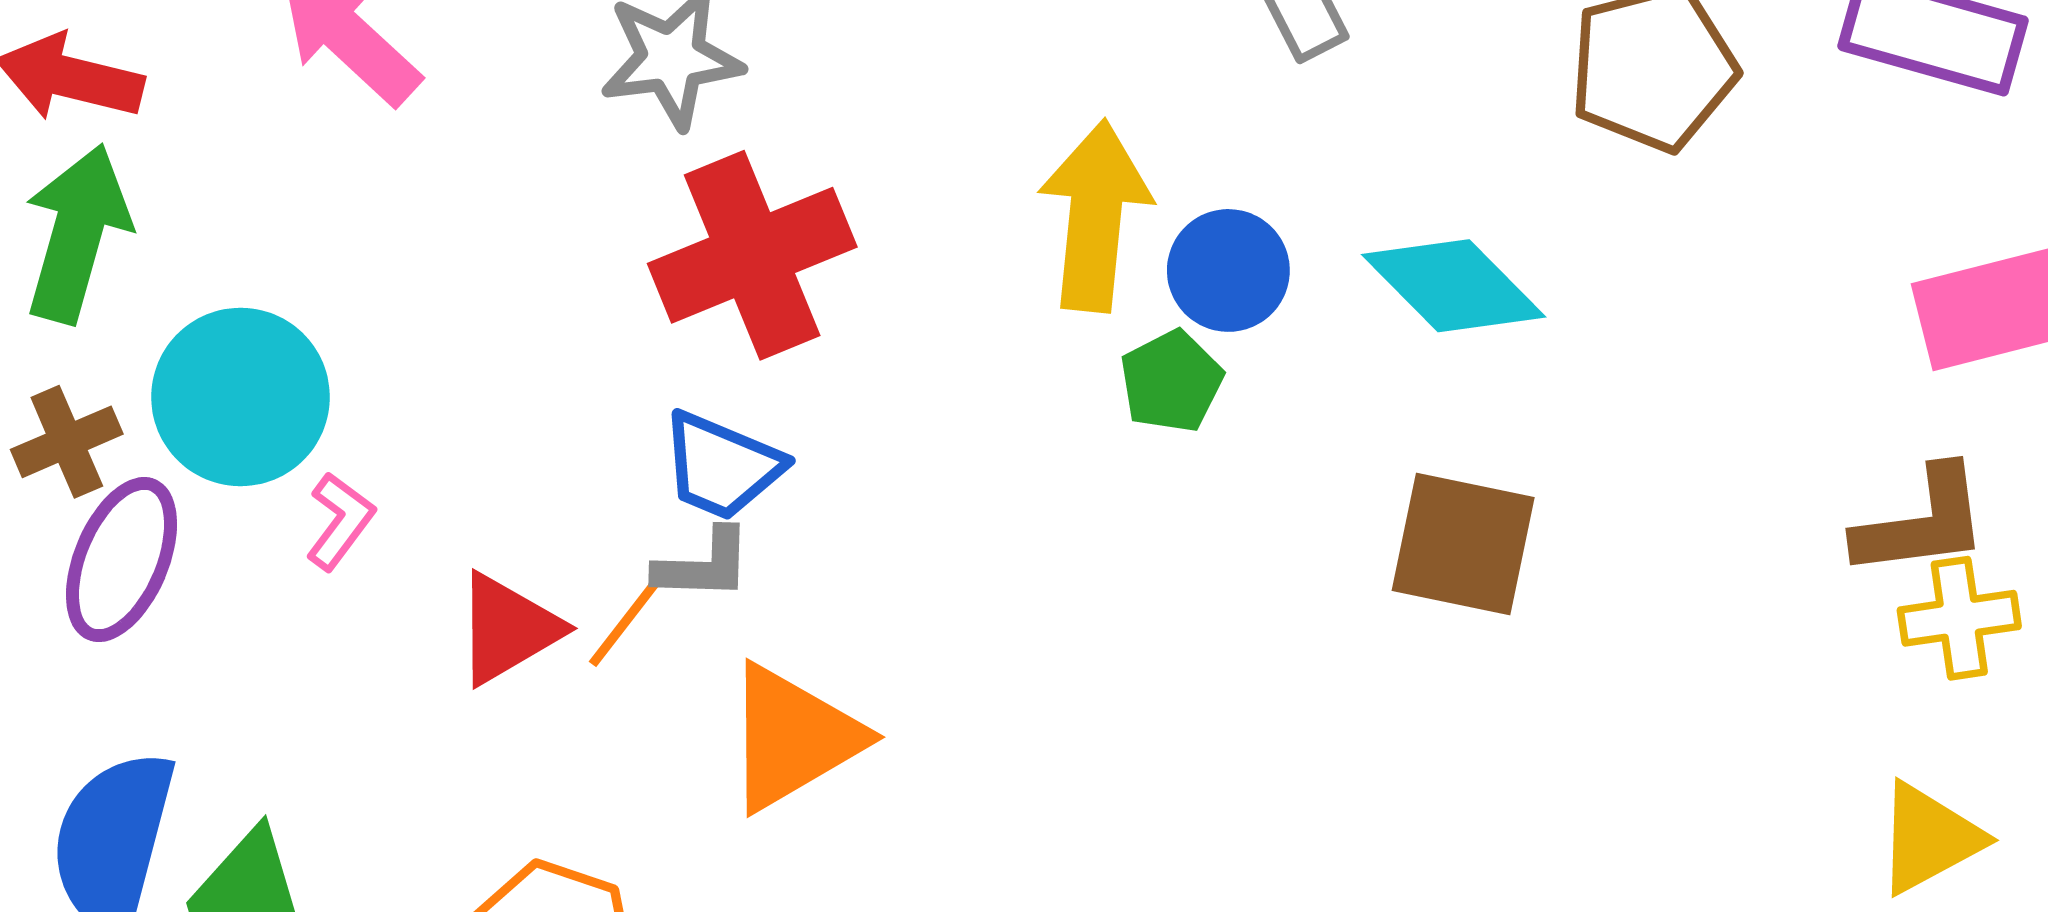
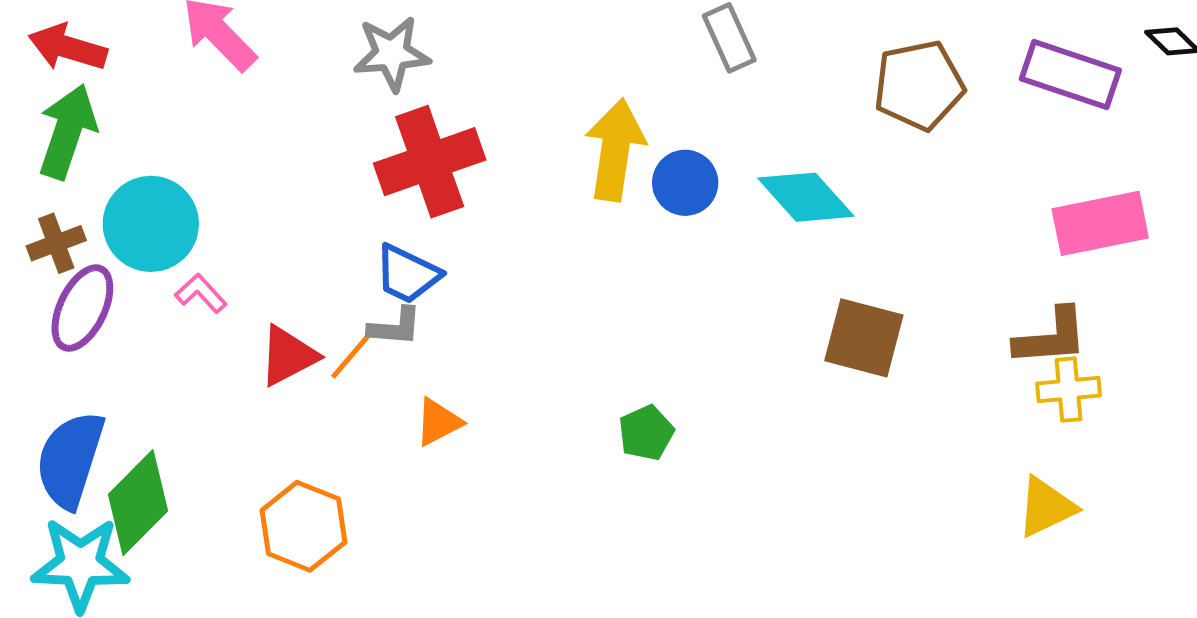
green pentagon: (1171, 381) -> (646, 433), moved
pink L-shape: (340, 521) -> (201, 293), turned -82
brown square: (1463, 544) -> (864, 338), moved
orange triangle: (793, 738) -> (438, 422), size x0.6

